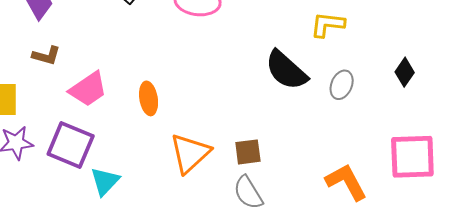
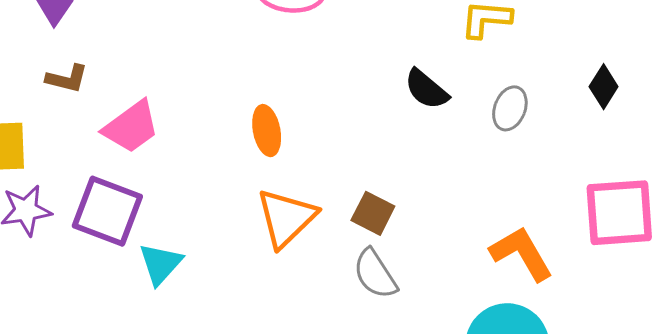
black semicircle: (286, 70) -> (426, 89), size x0.7
orange ellipse: (149, 98) -> (267, 131), moved
brown square: (248, 152) -> (373, 213), turned 36

